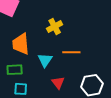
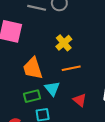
orange line: (71, 52) -> (71, 68), moved
cyan triangle: (45, 60) -> (52, 89), moved

